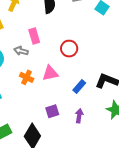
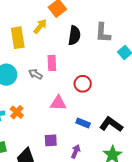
orange cross: (27, 77) -> (17, 112), moved
blue rectangle: (79, 87) -> (83, 123), turned 56

